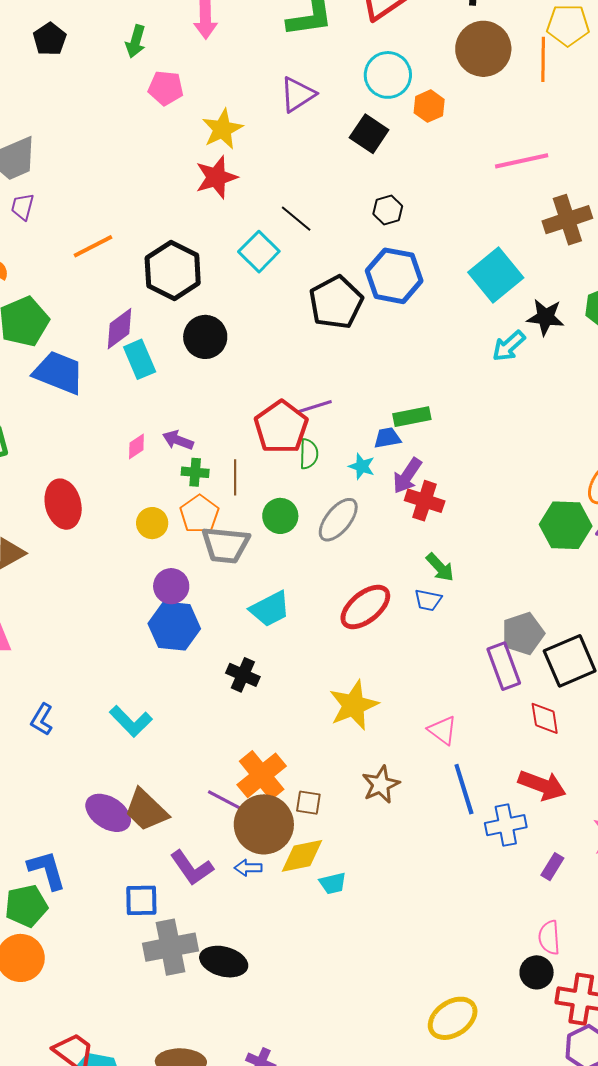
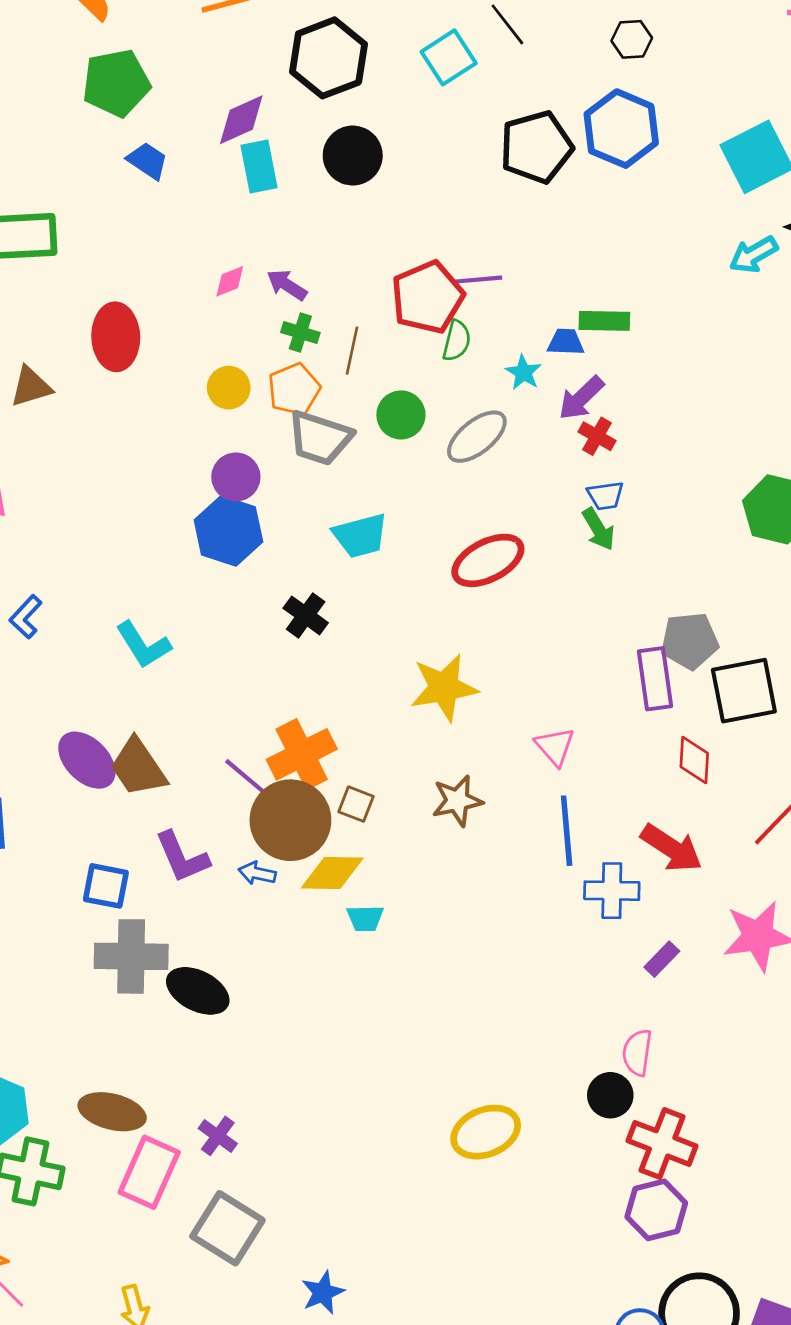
blue trapezoid: (59, 373) -> (148, 161), size x0.6
red cross: (425, 501) -> (597, 436), size x0.7
blue trapezoid: (428, 600) -> (605, 496), moved, turned -32

